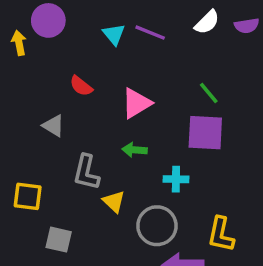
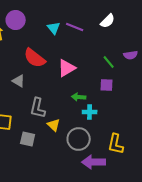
purple semicircle: (247, 26) -> (131, 55), moved
red semicircle: (81, 86) -> (35, 58), size x1.6
purple square: (205, 133) -> (107, 85), size x0.6
green arrow: (135, 150) -> (79, 97), moved
gray square: (59, 240) -> (28, 139), moved

